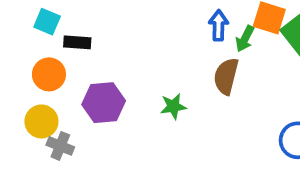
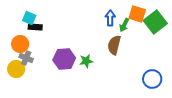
cyan square: (47, 22) -> (29, 18), moved
purple hexagon: (104, 103) -> (64, 59), moved
gray cross: (60, 146) -> (26, 58), moved

